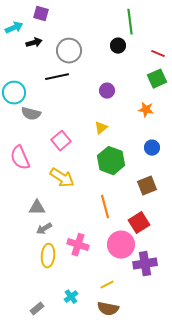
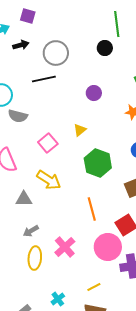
yellow triangle: (101, 128) -> (80, 130), moved
gray triangle: (37, 208) -> (24, 199), moved
pink cross: (78, 245) -> (65, 247), turned 30

